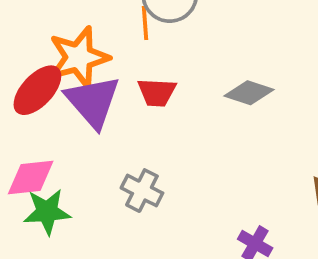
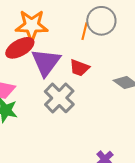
orange star: (79, 57) -> (32, 25), moved
gray cross: (142, 191) -> (59, 98), moved, size x1.4

